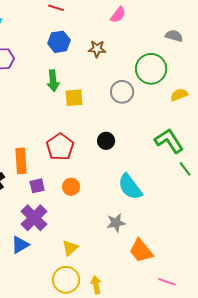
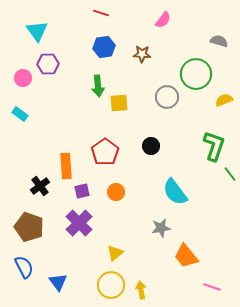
green L-shape: (169, 141) -> (214, 146), turned 52
blue triangle: (20, 245) -> (58, 282), moved, turned -36

